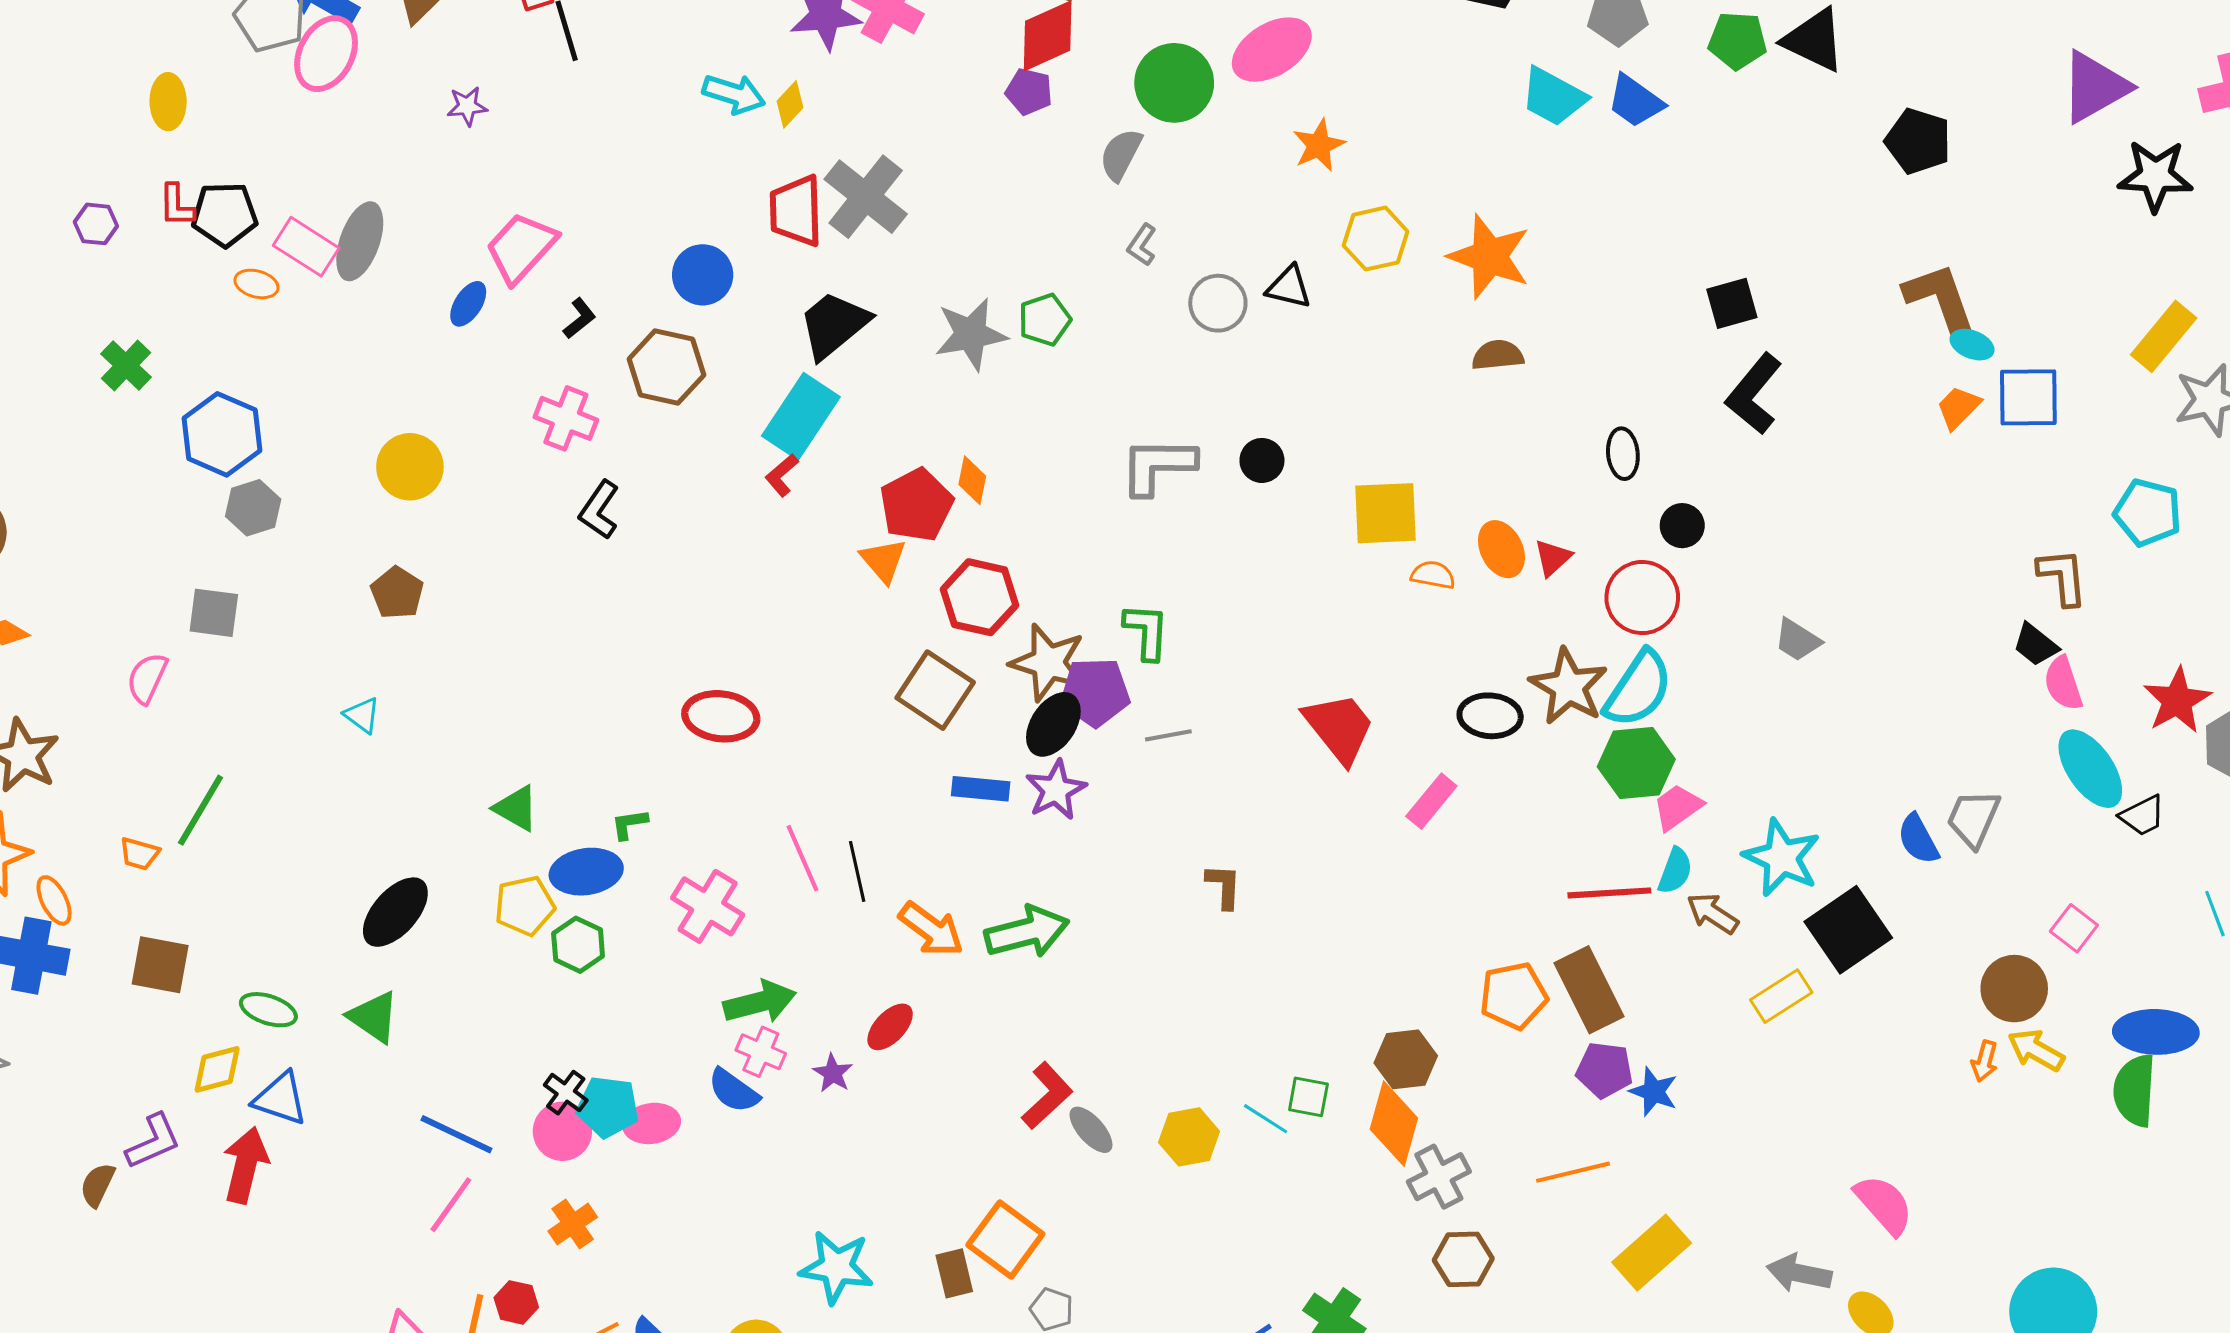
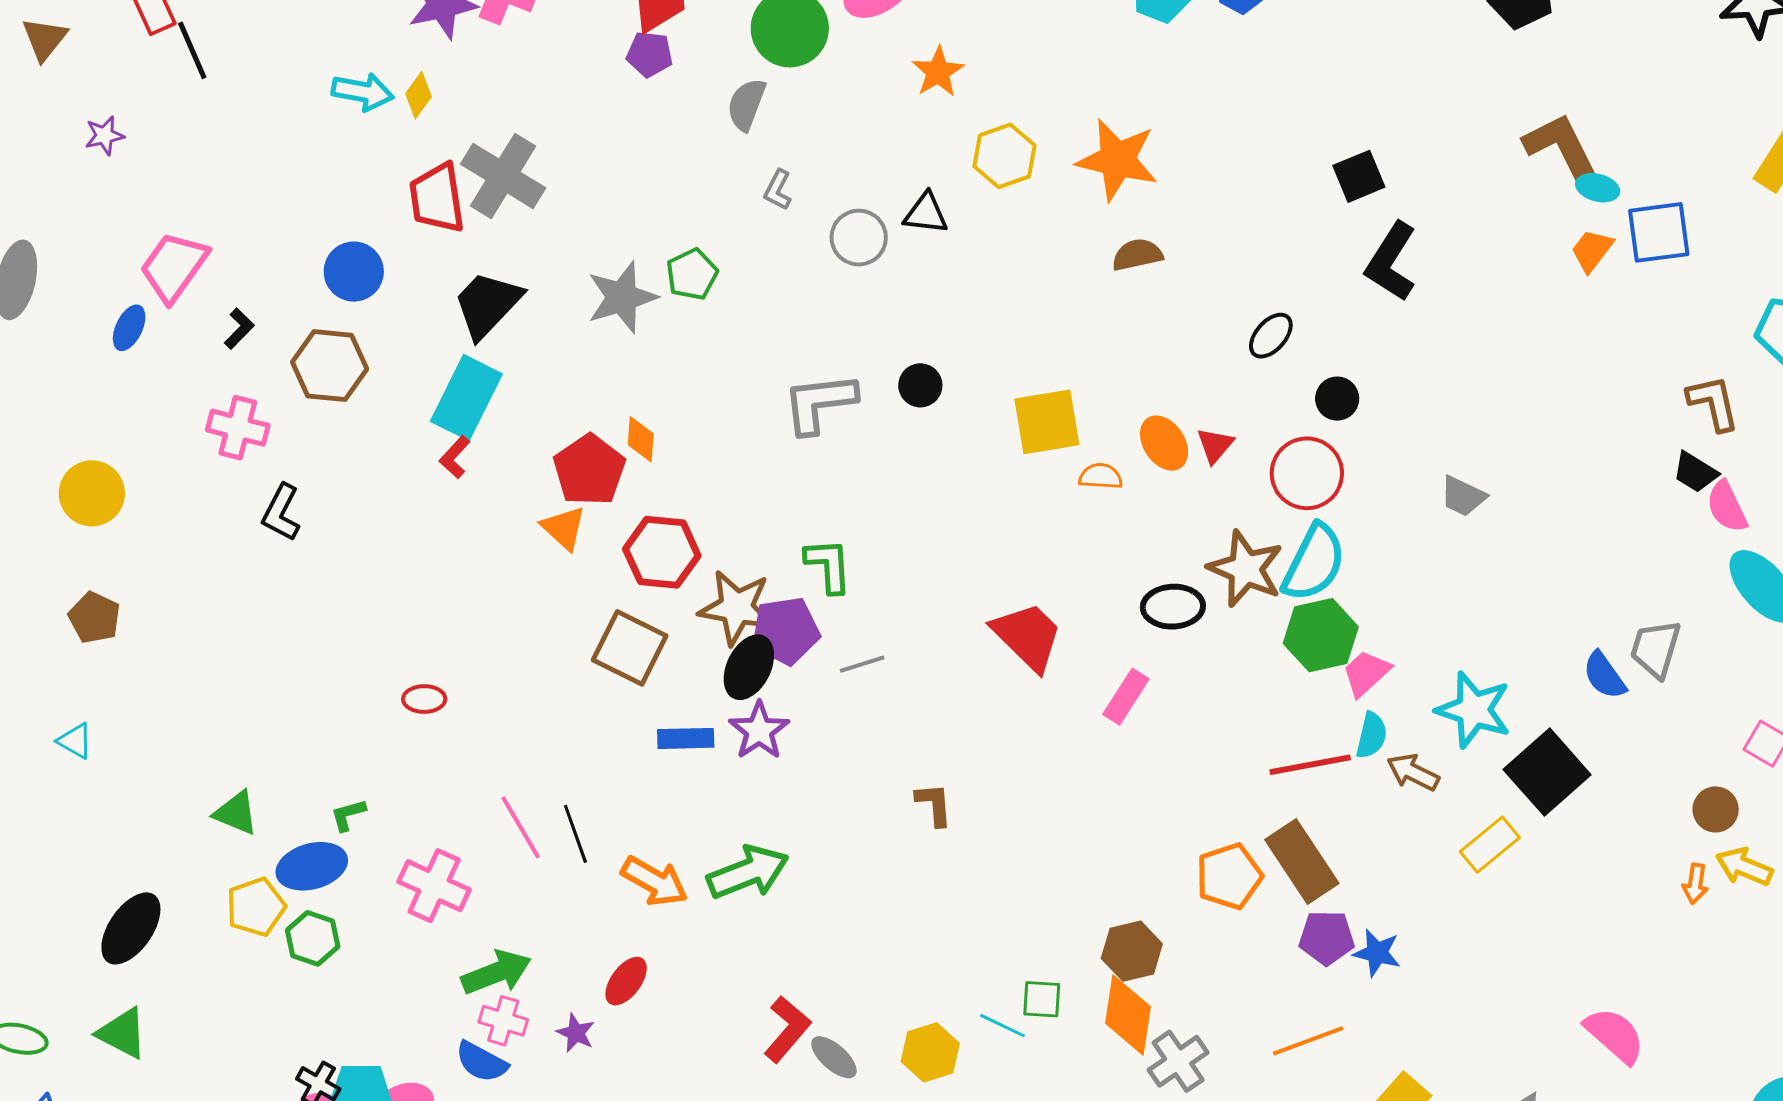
black ellipse: (1623, 454) -> (1271, 336), turned 54
red ellipse: (721, 716) -> (424, 699), size x0.6
brown circle: (2014, 989) -> (1716, 809), size x0.7

